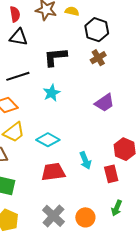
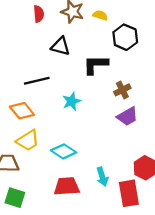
black triangle: (19, 37) -> (61, 46), moved
black L-shape: (55, 57) -> (96, 65), moved
brown cross: (98, 58) -> (122, 90), moved
red rectangle: (111, 174) -> (129, 193), size x1.4

